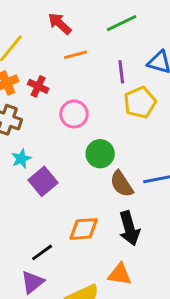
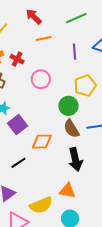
yellow pentagon: (140, 103) -> (85, 86), moved
green circle: (100, 154) -> (68, 106), moved
orange diamond: (84, 229) -> (42, 142), moved
black line: (42, 252) -> (18, 163), moved

